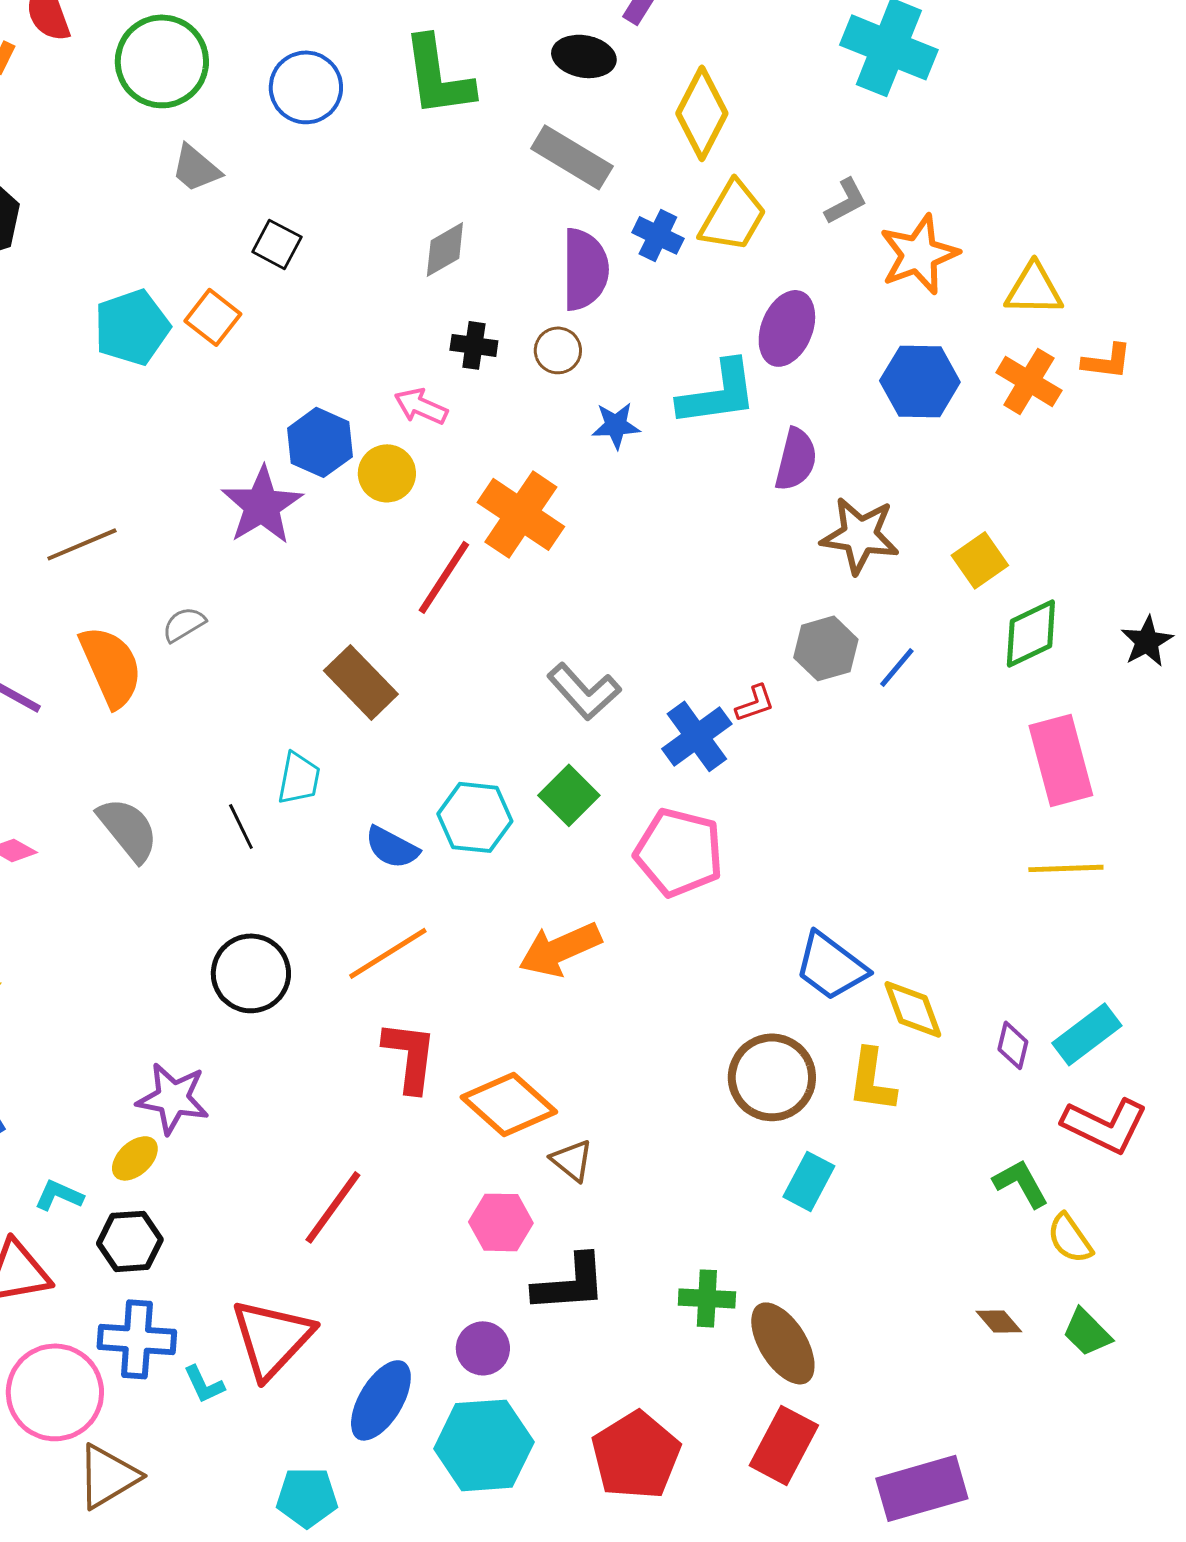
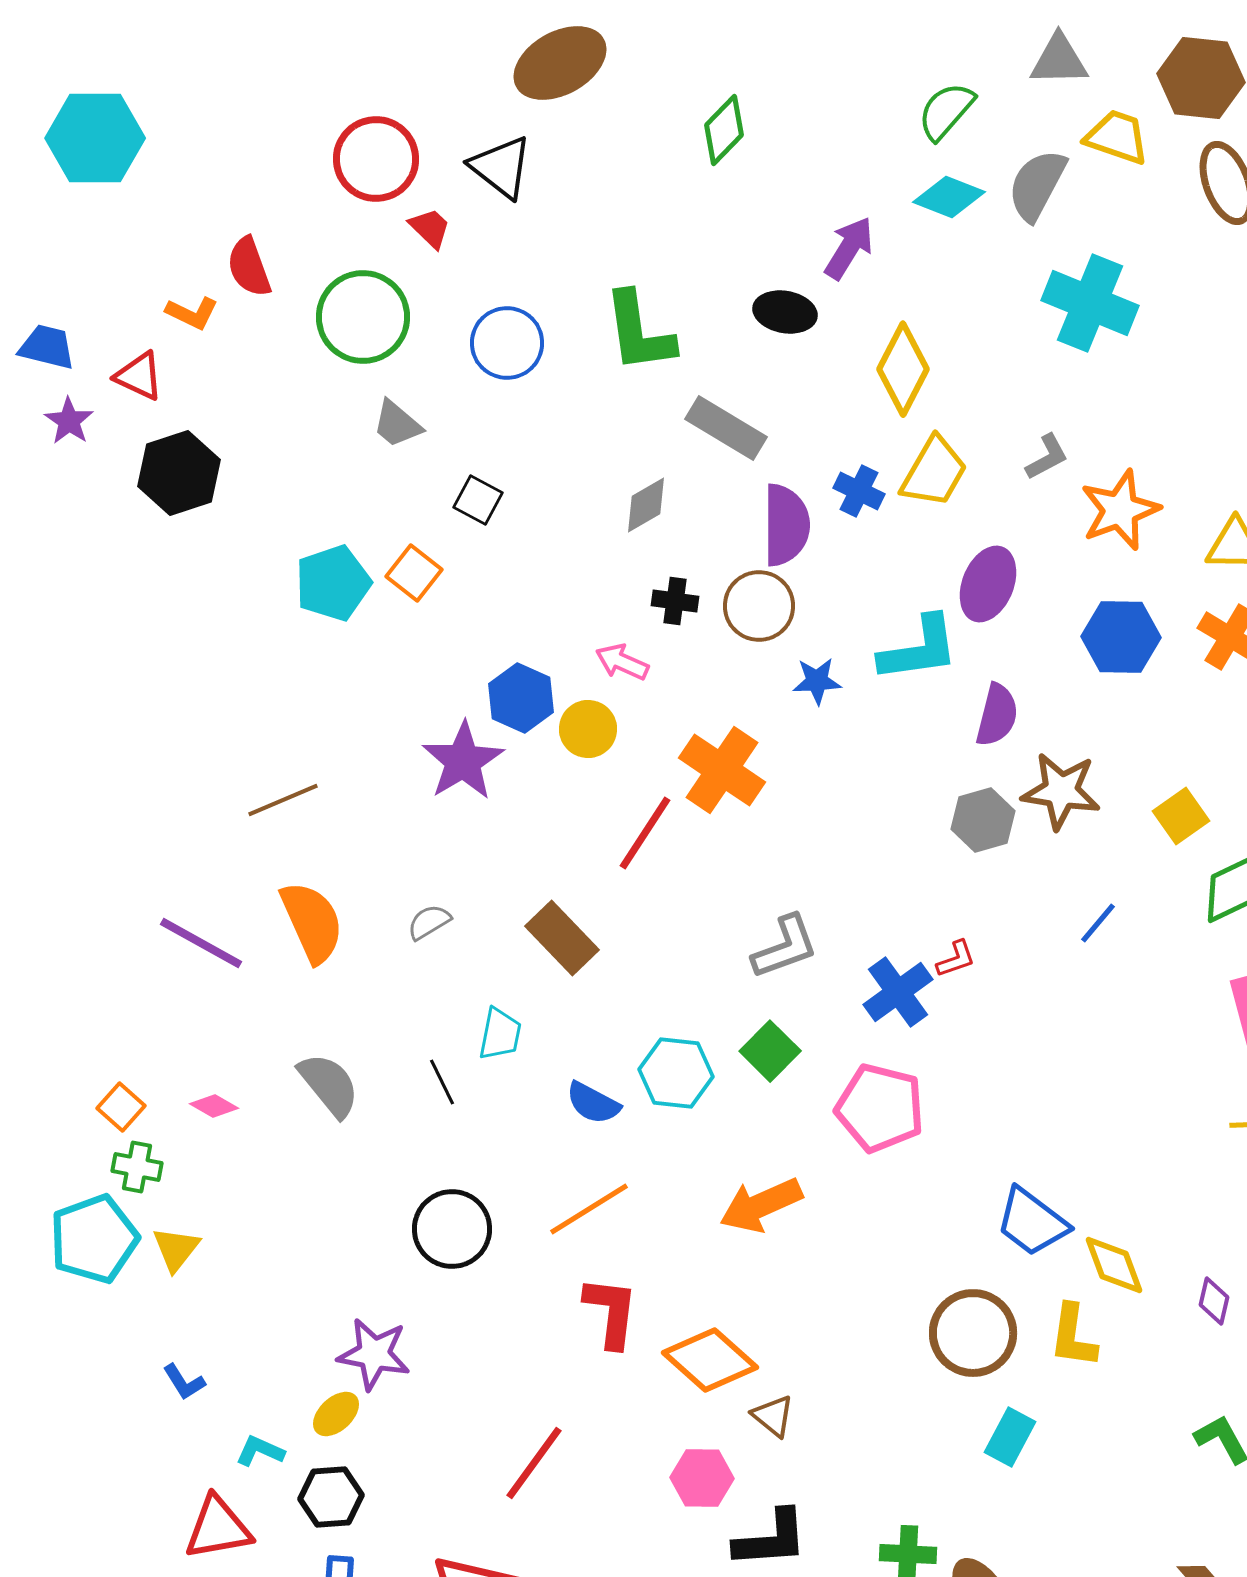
gray rectangle: (572, 157) -> (726, 428), moved
brown circle: (558, 350) -> (759, 606), size x1.5
gray semicircle: (184, 624) -> (429, 922), moved
gray hexagon: (826, 648) -> (983, 820), moved
gray L-shape: (584, 691) -> (785, 947), turned -68

